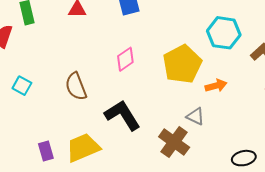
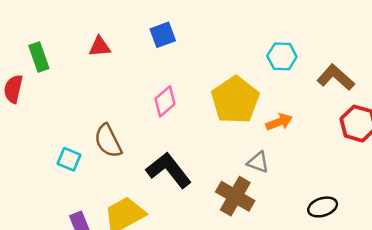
cyan hexagon: (224, 33) -> (282, 56), size x0.7
cyan square: (22, 86) -> (69, 159), moved

